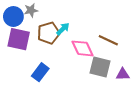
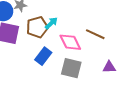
gray square: (100, 67) -> (71, 68), moved
blue rectangle: (40, 72) -> (43, 56), moved

